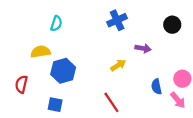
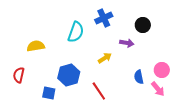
cyan semicircle: (56, 24) -> (76, 32), moved, size x1.5
black circle: (172, 25) -> (143, 25), moved
blue hexagon: (63, 71) -> (69, 75), moved

